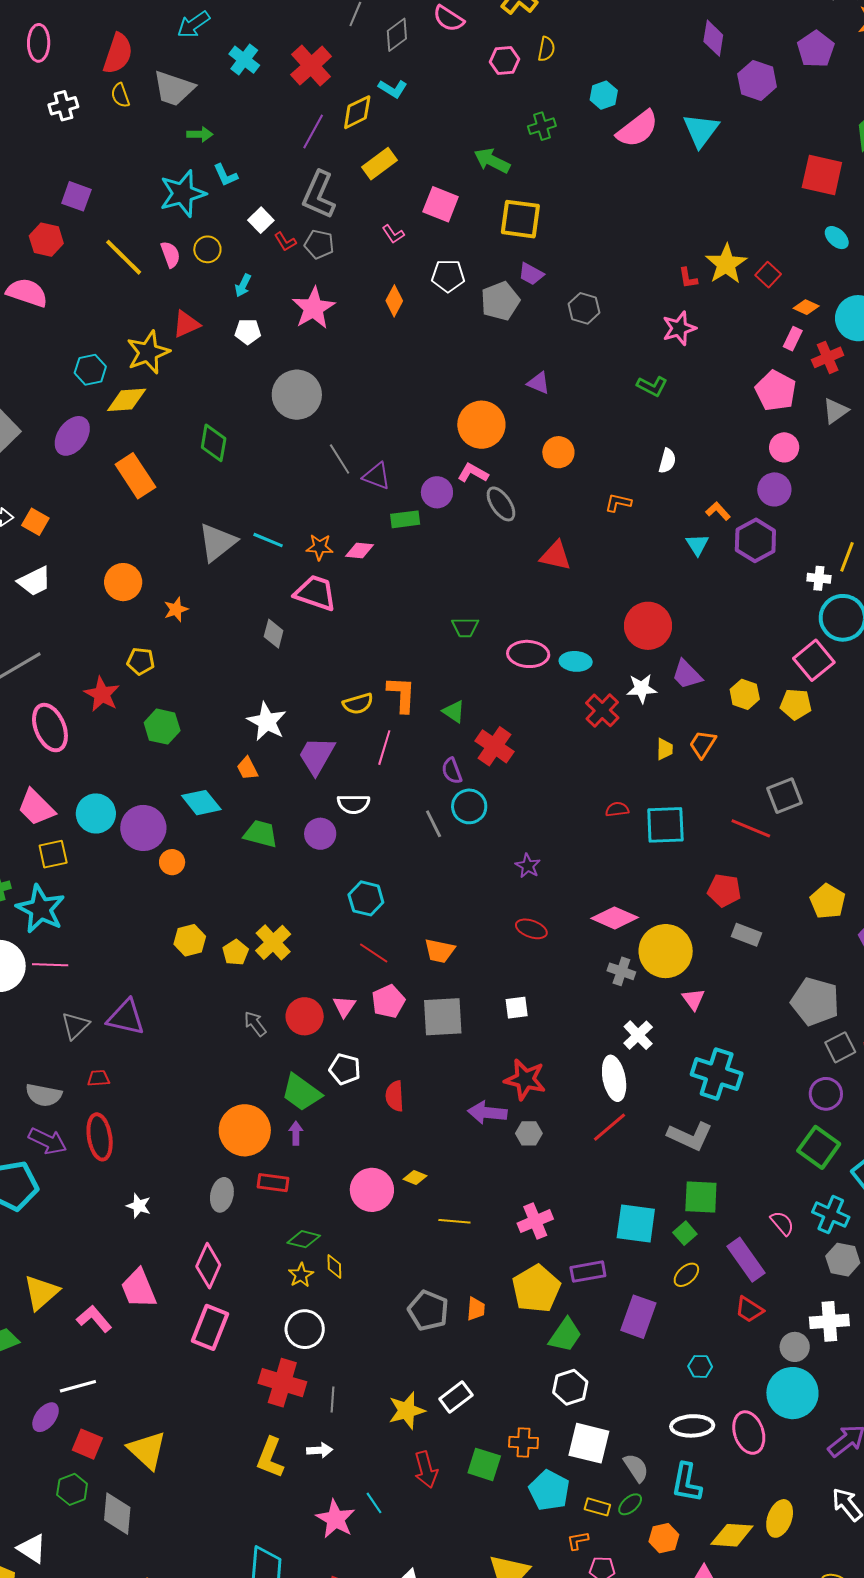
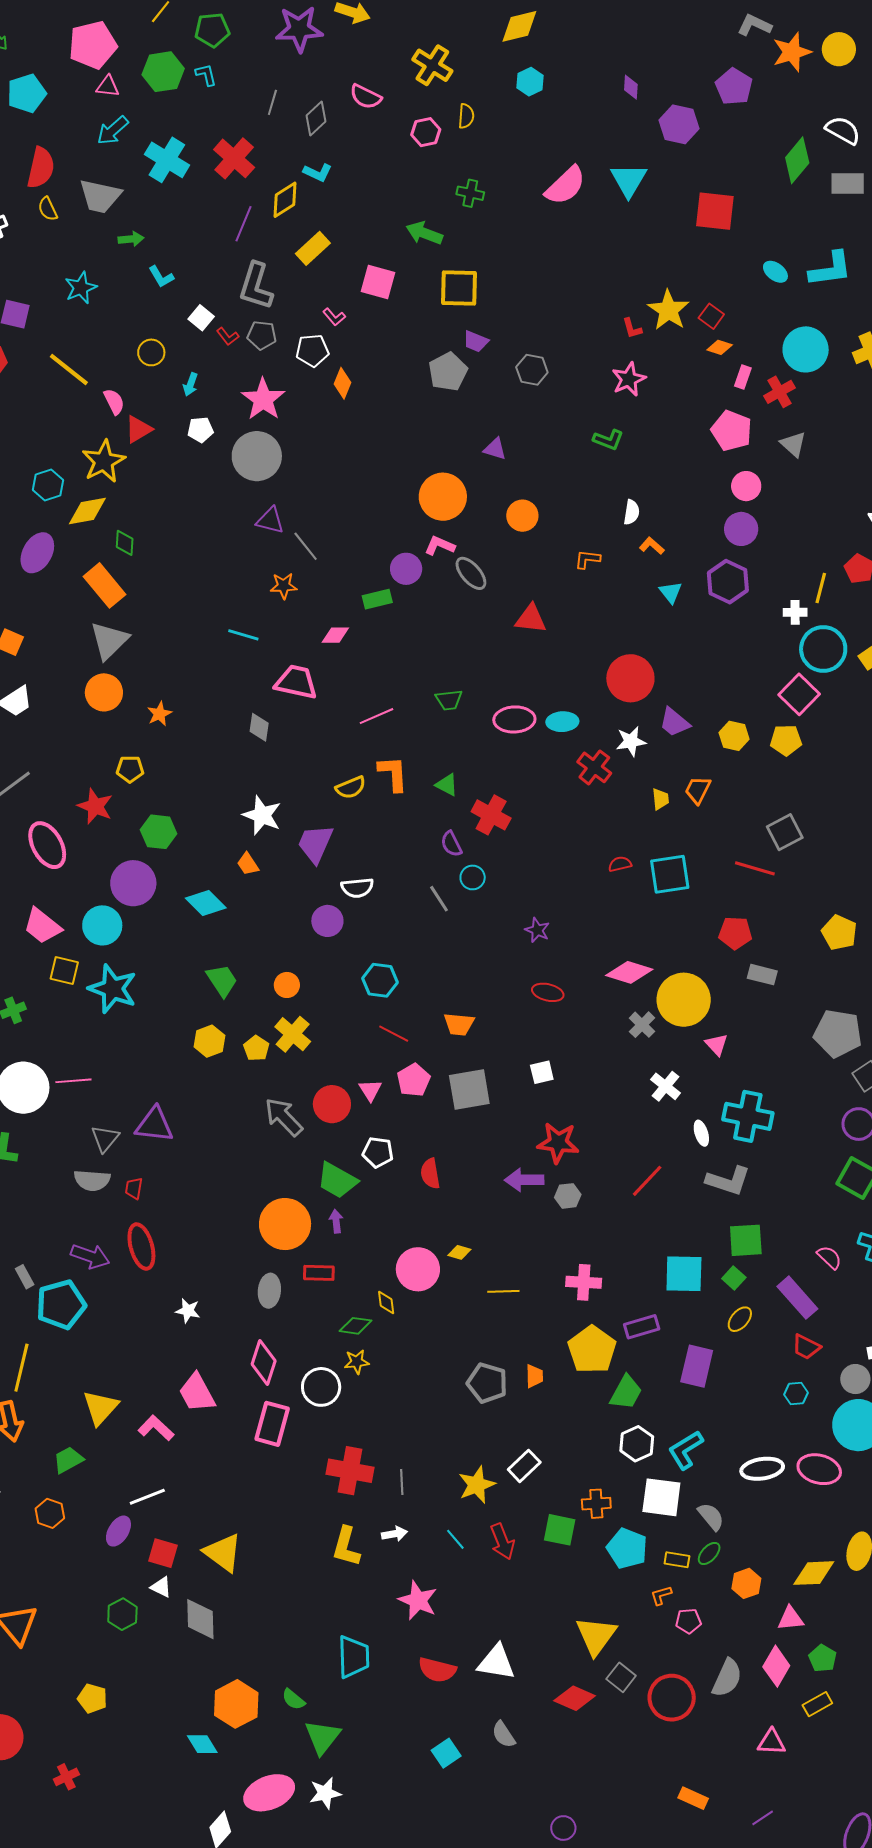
purple diamond: (713, 38) -> (631, 87), size x0.7
cyan cross: (244, 60) -> (167, 160), size x1.4
cyan hexagon: (604, 95) -> (530, 82), moved
green cross: (542, 126) -> (470, 193), turned 36
red square: (822, 175) -> (715, 211), moved
cyan star: (183, 194) -> (81, 288), moved, size x0.7
pink semicircle: (170, 254) -> (114, 402), moved
white pentagon: (448, 276) -> (312, 350), moved
orange diamond: (806, 307) -> (720, 347), moved
gray circle: (297, 395) -> (257, 456), moved
gray triangle: (835, 411) -> (793, 444), turned -36
green diamond: (214, 443) -> (125, 543), moved, size x0.7
purple triangle: (377, 476) -> (270, 520), moved
orange L-shape: (718, 511) -> (652, 546), moved
gray triangle: (217, 542) -> (109, 641), moved
orange star: (320, 547) -> (284, 586), moved
pink line: (384, 748) -> (376, 716), moved, turned 56
cyan circle: (469, 806) -> (473, 877), size x0.7
purple circle: (143, 828) -> (133, 883), moved
green trapezoid: (261, 834) -> (222, 980), moved, turned 48
yellow square: (53, 854) -> (64, 971), turned 32
orange circle: (172, 862) -> (287, 985), moved
cyan star: (41, 909) -> (113, 989), moved
gray cross: (621, 971) -> (642, 1025), turned 32
gray arrow: (255, 1024) -> (284, 1117), size x1.6
red trapezoid: (98, 1078) -> (134, 1188), turned -70
white ellipse: (614, 1078) -> (701, 1133), moved, size x0.6
gray semicircle: (44, 1095) -> (92, 1180), moved
pink cross: (535, 1221) -> (584, 1282), turned 32
yellow diamond: (334, 1267) -> (386, 1303), moved
yellow star: (301, 1275) -> (357, 1362), turned 30
white circle: (305, 1329) -> (321, 1387), moved
cyan hexagon: (700, 1366) -> (796, 1394), moved
pink ellipse: (749, 1433) -> (819, 1469), turned -51
cyan L-shape: (687, 1483) -> (686, 1450), moved, turned 54
green hexagon: (72, 1489) -> (122, 1614), moved
cyan line: (374, 1503) -> (455, 1539), moved
white triangle: (32, 1549) -> (161, 1587), moved, size x0.7

